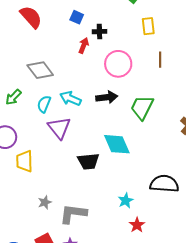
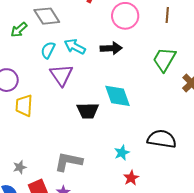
green arrow: (13, 97) -> (19, 30), moved
green trapezoid: (142, 107) -> (164, 59), moved
gray star: (45, 202) -> (20, 167), moved

